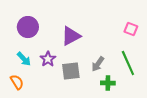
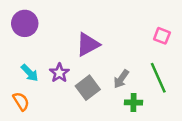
purple circle: (28, 27) -> (25, 23), moved
gray square: (71, 71) -> (88, 88), turned -30

